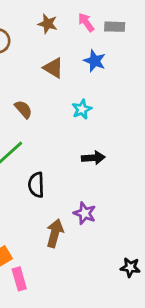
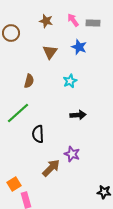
brown triangle: (53, 68) -> (50, 52), turned 35
brown semicircle: (23, 109) -> (29, 81), turned 56
brown arrow: (55, 233) -> (51, 168), turned 30

